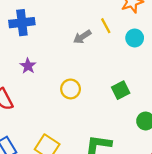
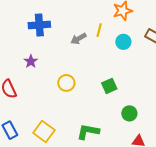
blue cross: (22, 23) -> (39, 25), moved
yellow line: (106, 26) -> (99, 30), turned 40

